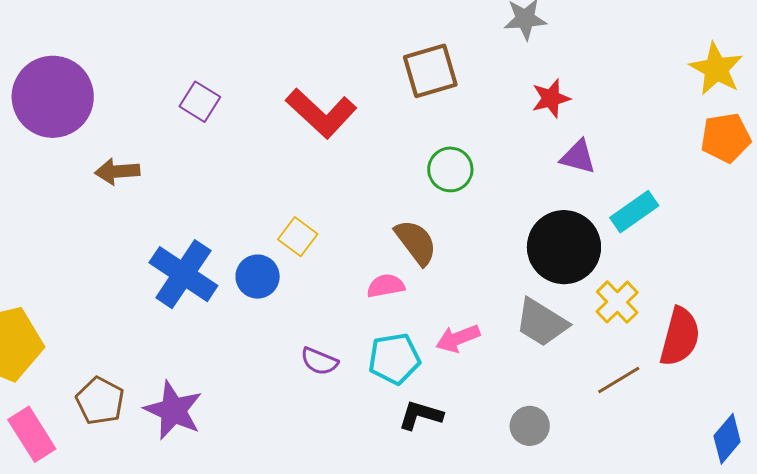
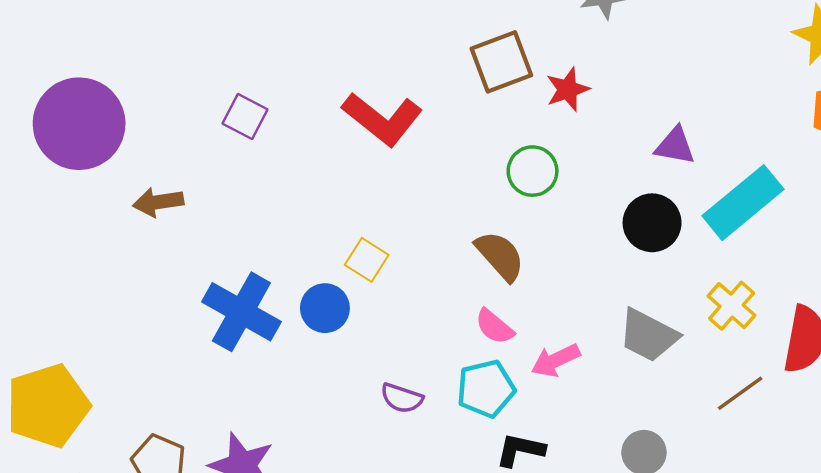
red star: (551, 98) -> (568, 89), moved
cyan rectangle: (634, 212) -> (743, 203), size x1.5
black circle: (564, 247) -> (652, 223), moved, size x0.7
pink semicircle: (386, 286) -> (494, 327), moved, turned -126

